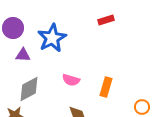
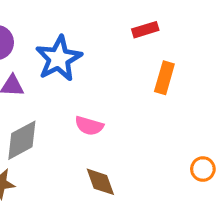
orange rectangle: (106, 87) -> (164, 78), moved

